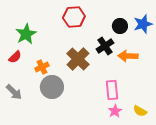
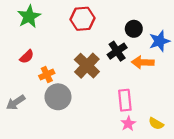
blue star: (143, 24) -> (159, 41), moved
green star: (26, 34) -> (29, 17), moved
red semicircle: (15, 57) -> (27, 57), moved
gray arrow: (14, 92) -> (16, 102), turned 102

